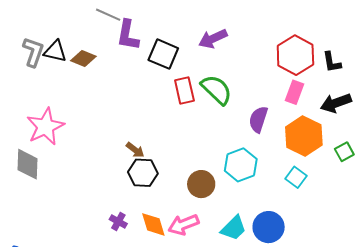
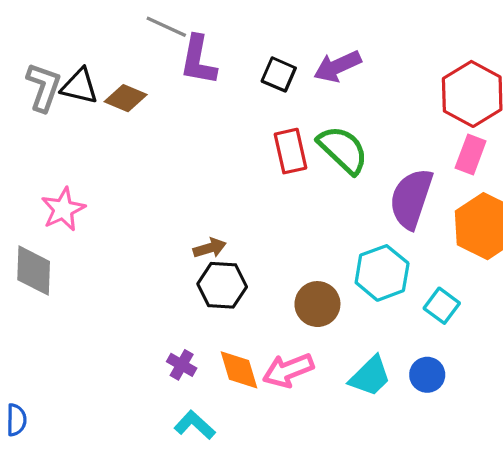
black square: (163, 54) -> (279, 74), moved, size x0.7
purple semicircle: (258, 119) -> (411, 199), size x1.4
pink star: (45, 127) -> (63, 209), size x0.7
brown arrow: (135, 150) -> (210, 248), turned -54
cyan square: (296, 177) -> (442, 306), moved
blue circle: (269, 227) -> (427, 375), size x0.7

